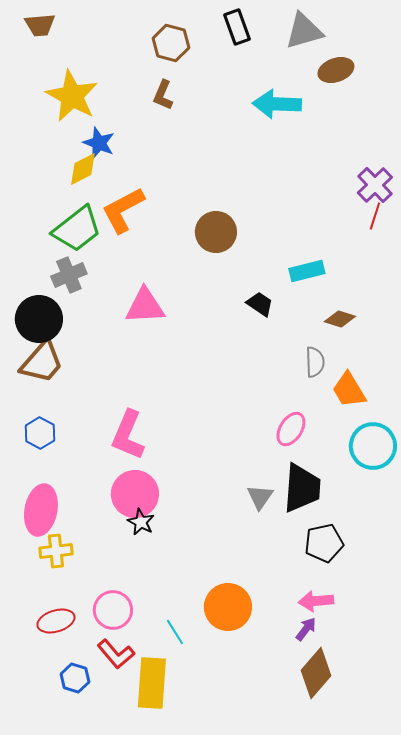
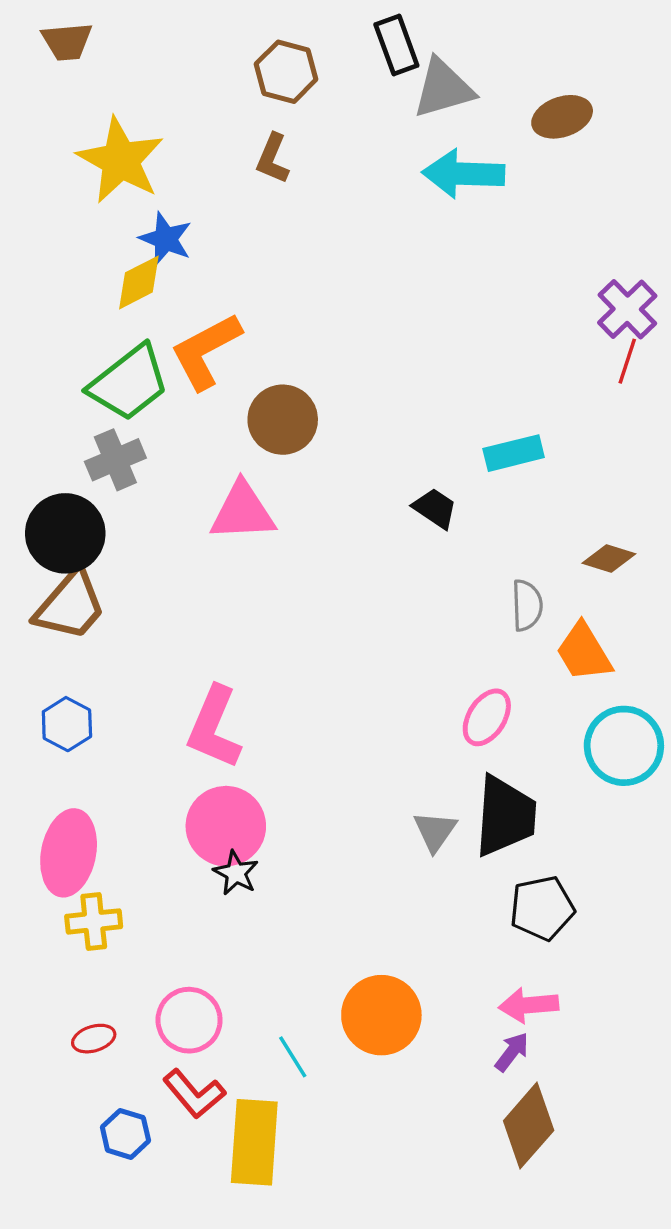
gray triangle: (304, 31) -> (443, 88), moved
brown circle: (216, 232) -> (283, 420), moved
brown diamond: (340, 319) -> (609, 558), moved
red ellipse: (56, 621) -> (94, 1039), size x0.7

